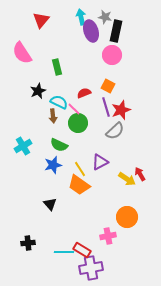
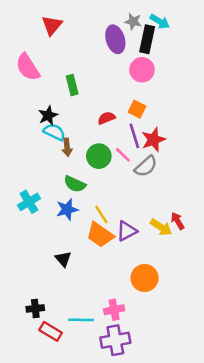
cyan arrow: (81, 17) -> (160, 22), moved, turned 133
cyan semicircle: (59, 102) -> (54, 132), moved
pink line: (74, 109) -> (123, 155), moved
cyan cross: (23, 146) -> (29, 202), moved
purple triangle: (100, 162) -> (127, 231), moved
orange circle: (127, 217) -> (145, 278), moved
pink cross: (108, 236) -> (114, 310), moved
red rectangle: (82, 250) -> (51, 331), moved

